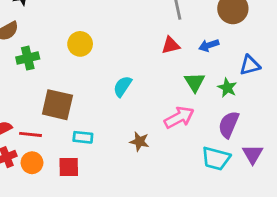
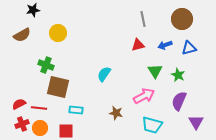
yellow circle: (80, 44) -> (58, 33), moved
green cross: (28, 58) -> (46, 65), moved, turned 35
blue triangle: (250, 65) -> (189, 48), moved
cyan trapezoid: (216, 158) -> (152, 125), moved

